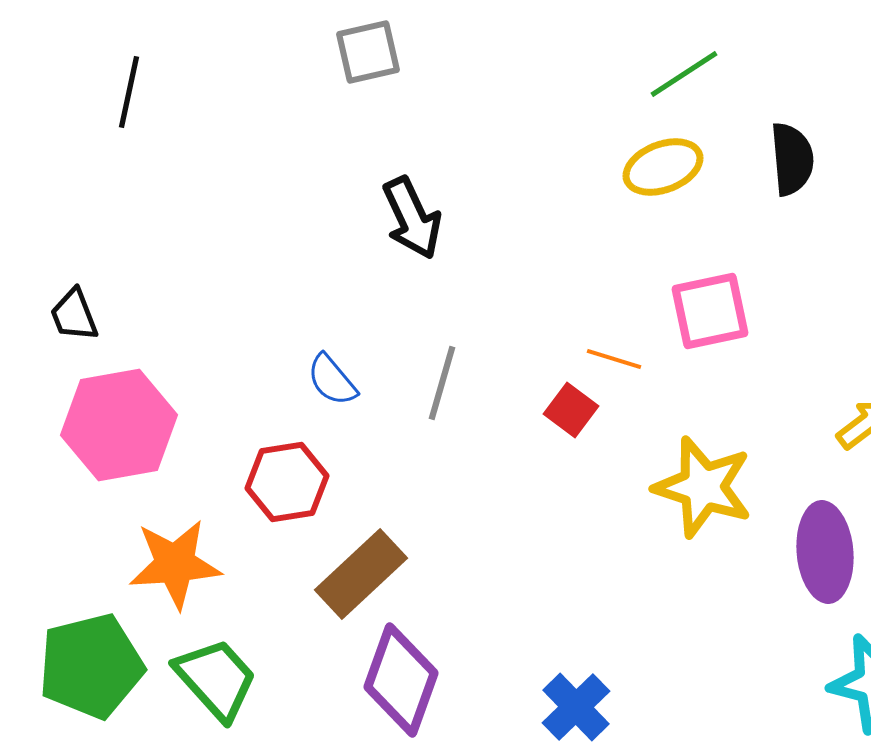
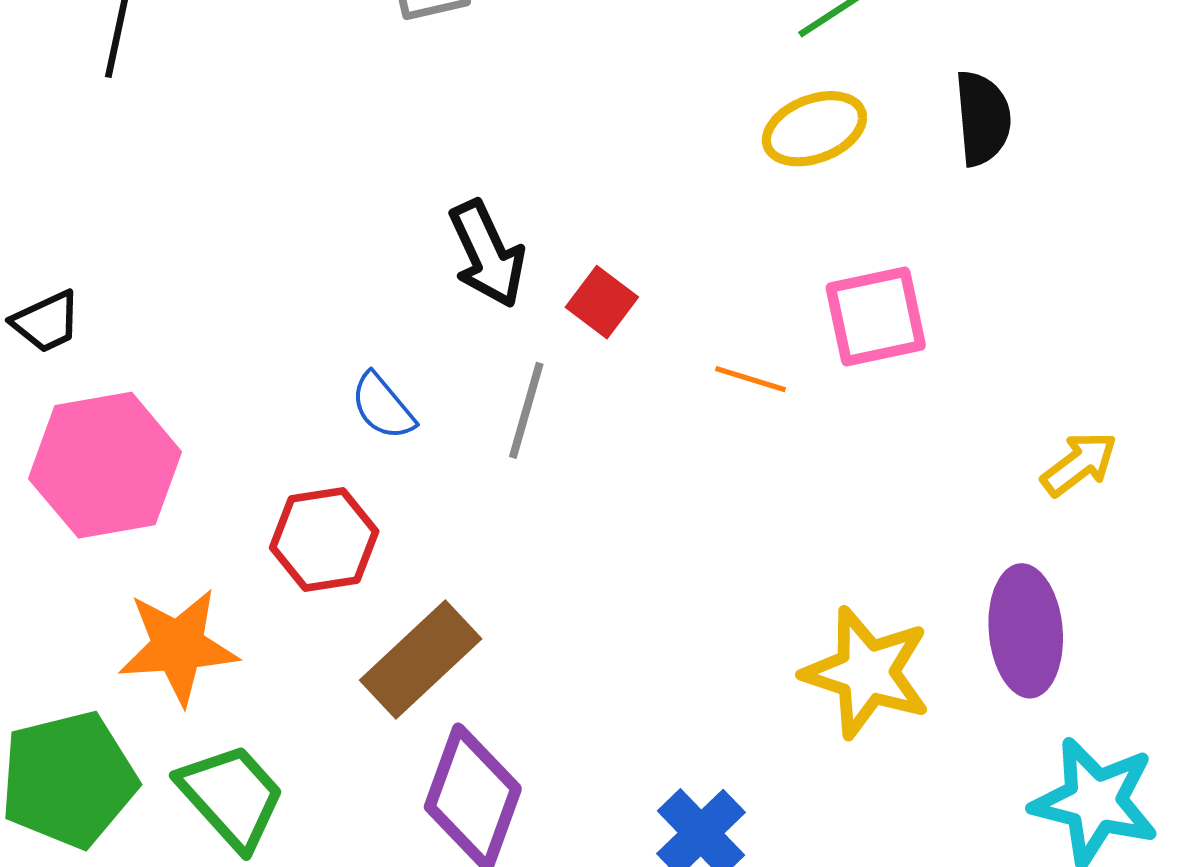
black arrow: (412, 218) -> (487, 254), moved
black trapezoid: (74, 315) -> (46, 322), turned -94
red square: (571, 410) -> (602, 302), moved
yellow star: (703, 487) -> (867, 673), moved

